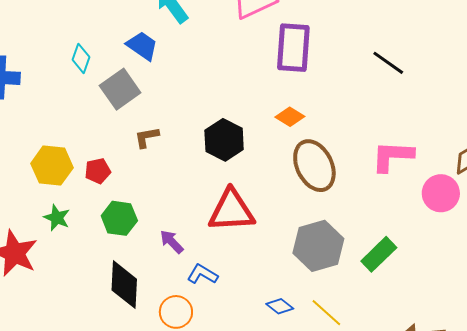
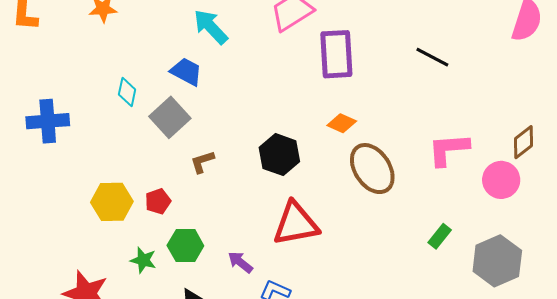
green star: (57, 218) -> (143, 260), moved
gray hexagon: (318, 246) -> (497, 261), moved
green rectangle: (379, 254) -> (440, 236), moved, size x0.7

